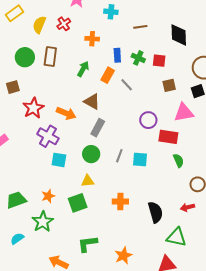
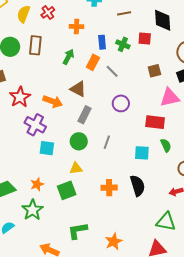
red square: (159, 61) -> (145, 39), moved
purple circle: (148, 120) -> (121, 103), moved
cyan square: (140, 160) -> (142, 153), moved
black semicircle: (155, 212) -> (137, 186), moved

